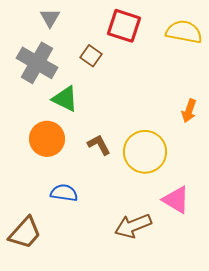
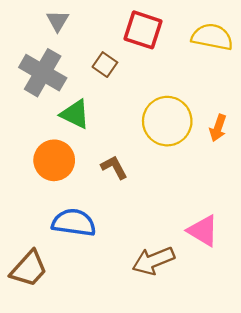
yellow circle: (145, 152) -> (167, 121), moved
blue semicircle: (64, 193) -> (74, 223), size x1.4

